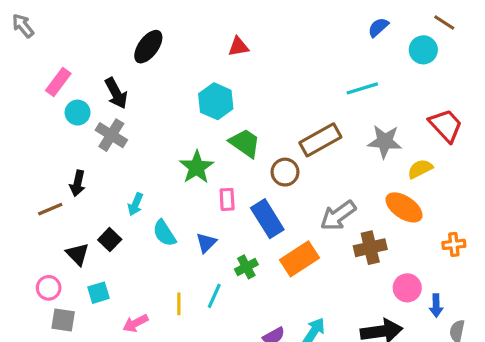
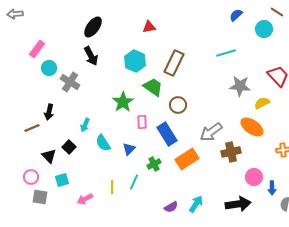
gray arrow: (23, 26) -> (15, 14), turned -56
black arrow: (116, 93) -> (91, 56), moved
brown rectangle: (320, 140) -> (174, 63), moved, turned -35

